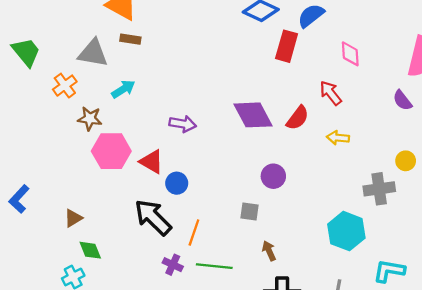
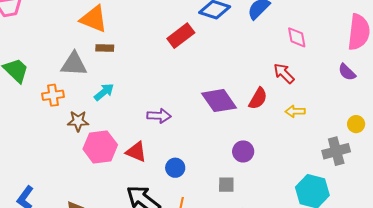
red rectangle: (287, 46) -> (181, 36), moved, turned 44
orange cross: (65, 86) -> (53, 95), turned 35
blue circle: (177, 183) -> (175, 168), moved

